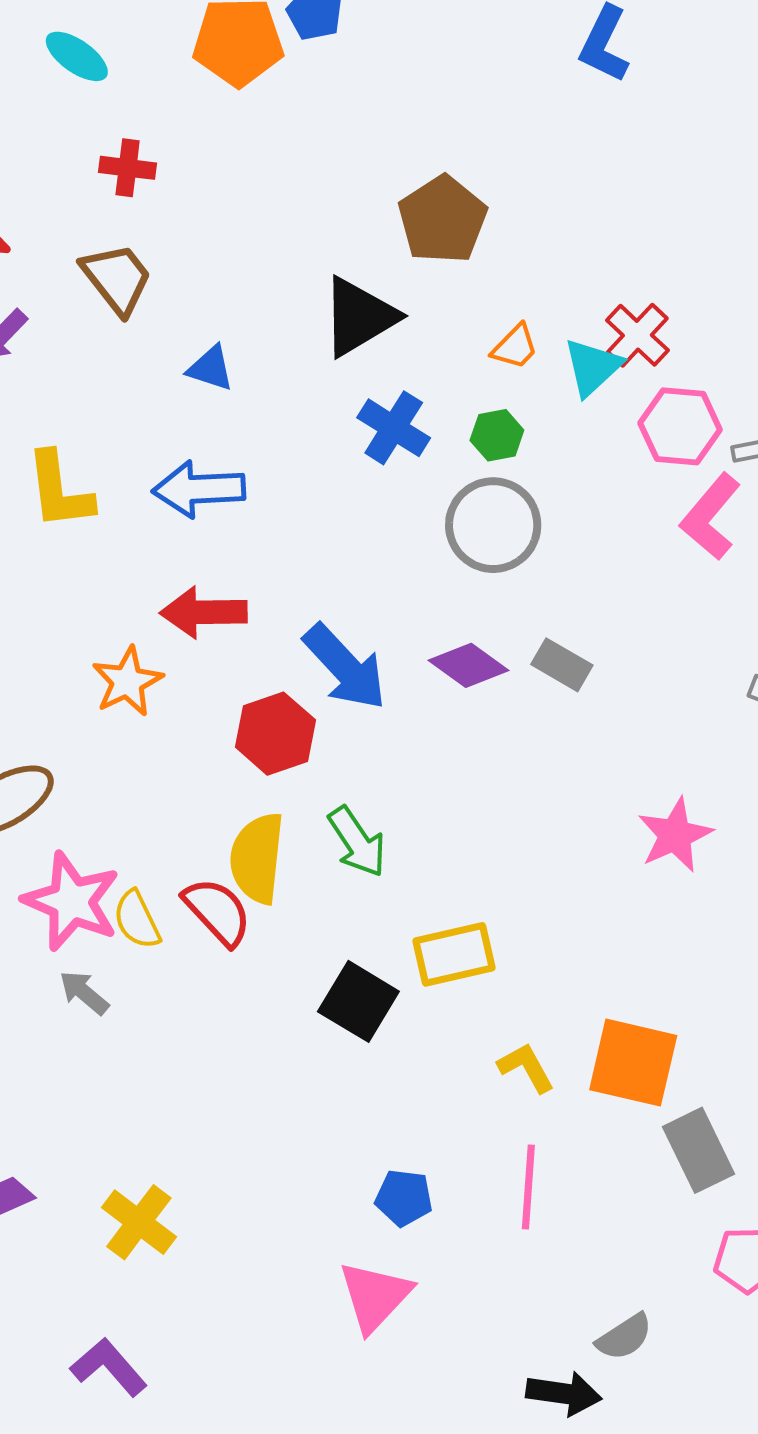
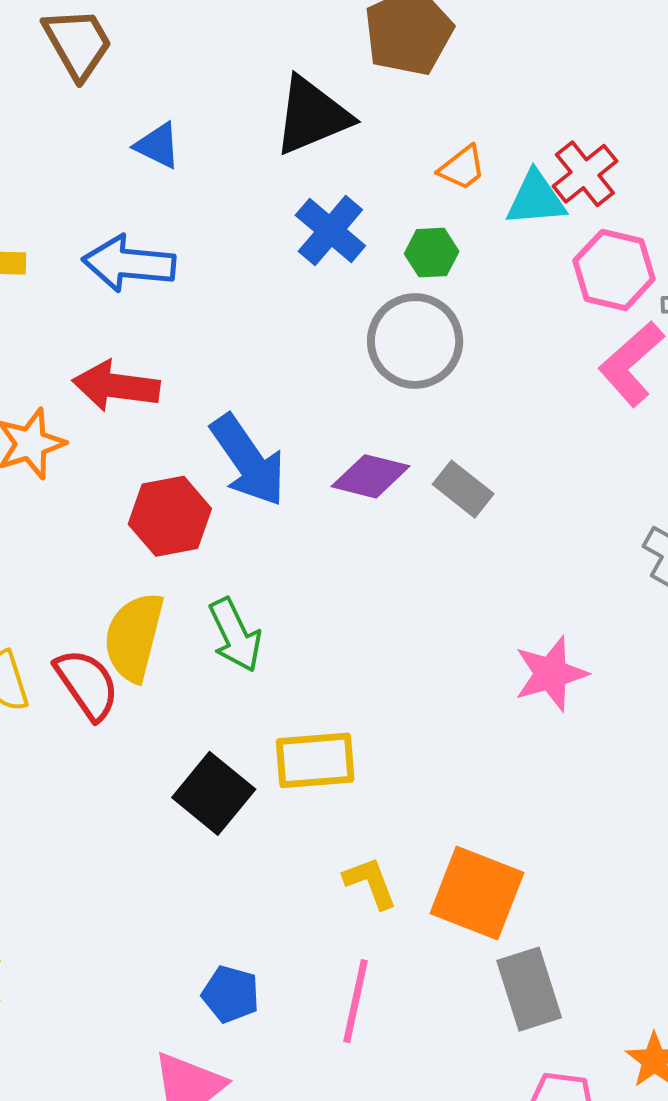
cyan triangle: (592, 367) -> (536, 199), turned 30
purple diamond: (468, 665) -> (371, 476), turned -30

